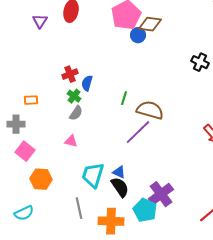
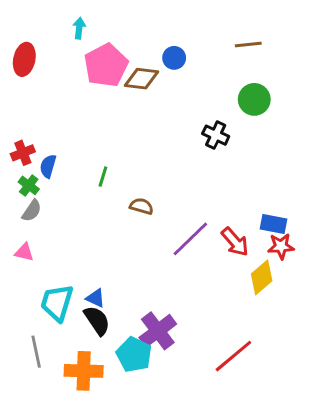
blue circle: (138, 35) -> (174, 58), moved
green line: (124, 98) -> (103, 177), moved
brown semicircle: (150, 110) -> (141, 206), size x0.6
purple line: (138, 132) -> (190, 239), moved

